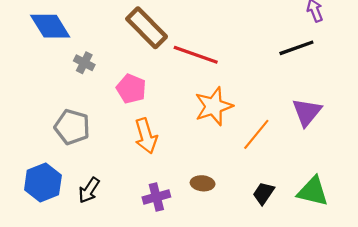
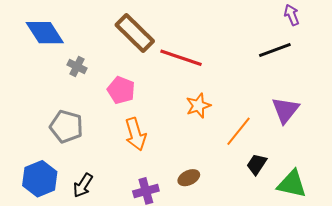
orange star: (214, 106) -> (198, 106), size x0.7
brown ellipse: (203, 183) -> (189, 178), turned -30
black trapezoid: (264, 193) -> (257, 164), moved

